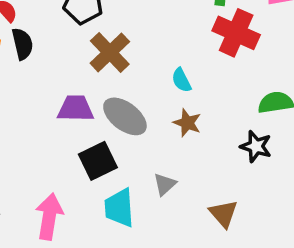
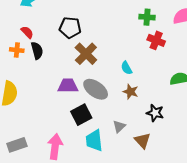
red cross: (236, 33) -> (156, 40), size x0.7
black star: (256, 146) -> (155, 113), moved
brown triangle: (223, 214) -> (143, 141), moved

